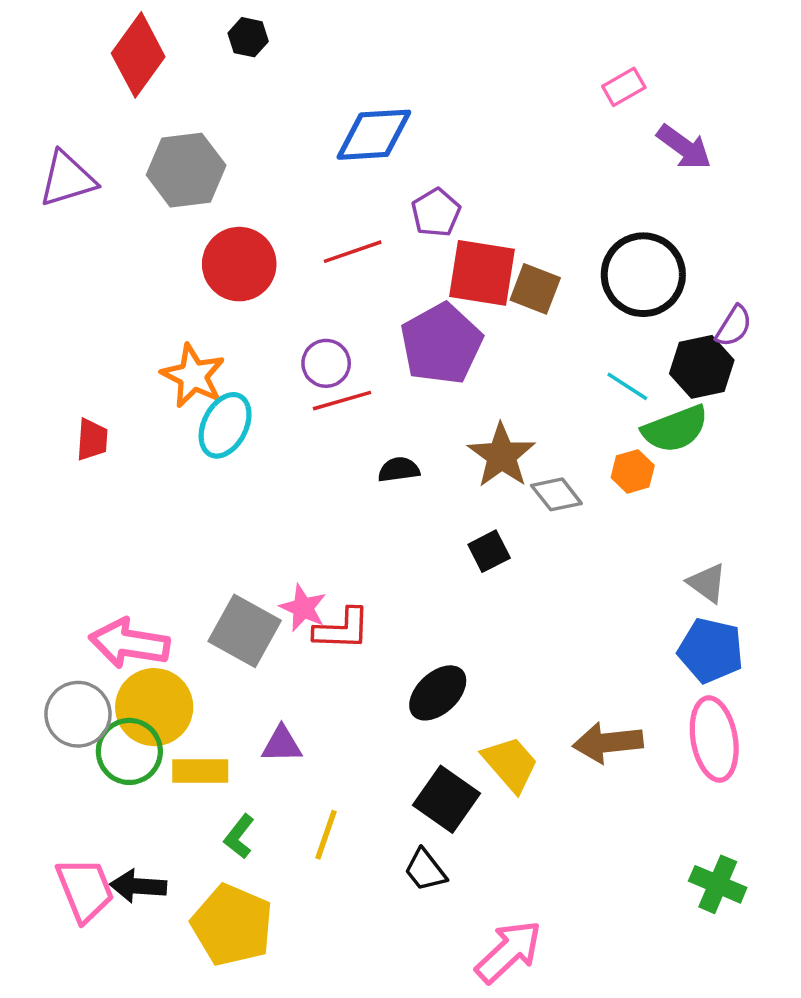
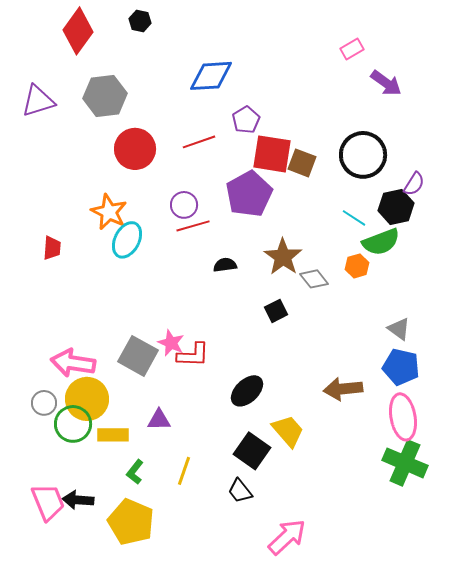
gray circle: (78, 714) -> (44, 403), size x0.7
brown arrow: (608, 743) -> (343, 389), moved
green cross: (718, 884) -> (405, 463), moved, size x1.4

